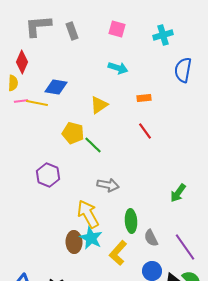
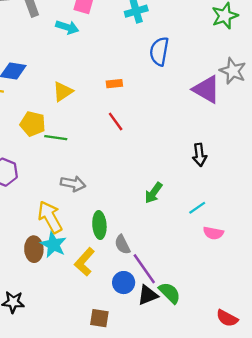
cyan arrow: (118, 68) -> (67, 27), moved
green line: (93, 145) -> (56, 138), turned -36
purple line: (185, 247) -> (144, 269), moved

